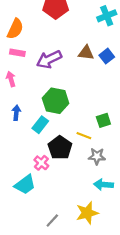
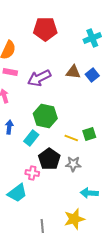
yellow line: (84, 136) -> (71, 138), moved
gray star: (97, 156) -> (73, 164), moved
pink cross: (41, 163) -> (32, 173), turned -32
gray line: (52, 221) -> (42, 226), turned -48

